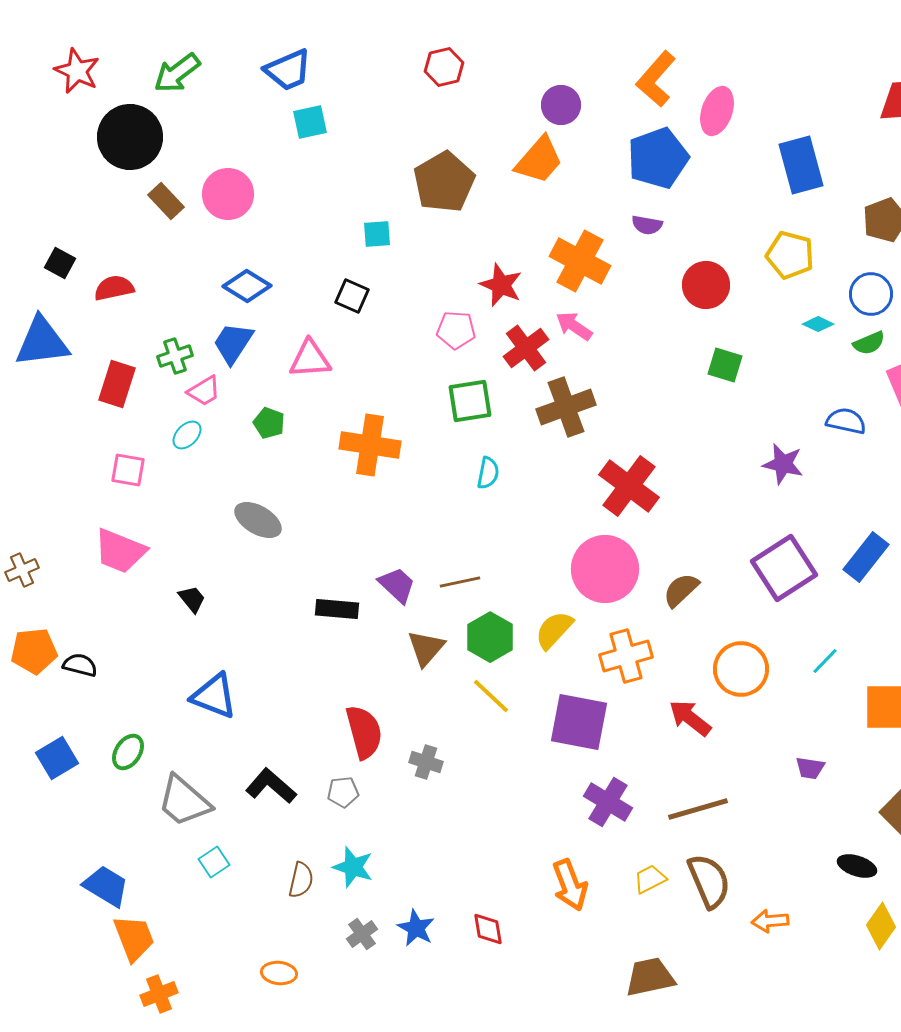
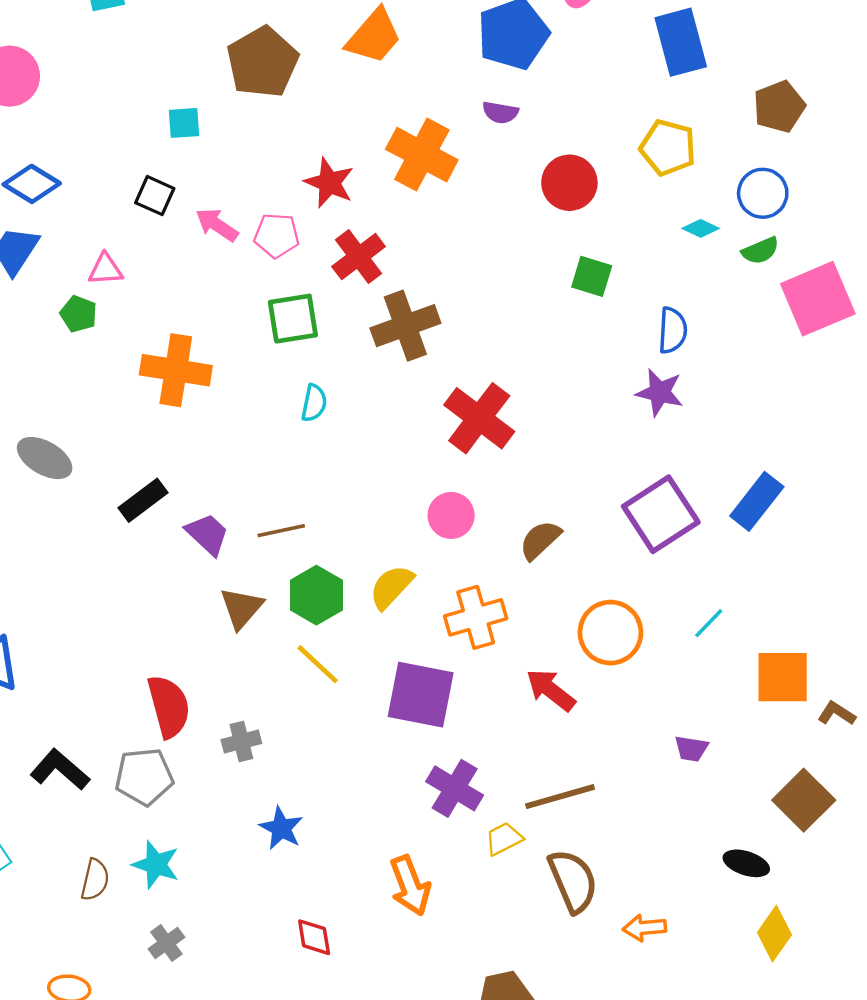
pink arrow: (574, 326) -> (217, 225), moved
pink triangle: (310, 359) -> (106, 269), size x0.7
blue semicircle: (846, 421) -> (673, 330), moved, turned 81
green pentagon: (269, 423) -> (79, 314), moved
pink circle: (605, 569) -> (451, 515), size x0.6
black rectangle: (337, 609) -> (143, 500), moved, turned -42
gray cross: (426, 762) -> (241, 742), turned -32
gray pentagon: (343, 792) -> (144, 777), size x1.6
yellow trapezoid: (650, 879) -> (504, 839), moved
blue star: (416, 928) -> (281, 828), moved

